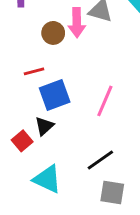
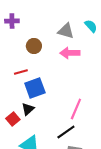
pink arrow: (77, 23) -> (70, 53), moved, turned 90
pink line: (105, 101) -> (76, 109), moved

